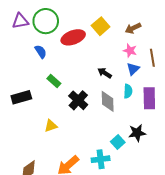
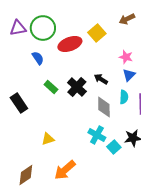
brown arrow: (133, 28) -> (127, 19), moved
black rectangle: (21, 97) -> (19, 103), turned 72
black cross: (78, 100) -> (77, 87), moved
yellow triangle: (51, 126) -> (48, 139), moved
cyan cross: (101, 159) -> (97, 135), moved, turned 36

